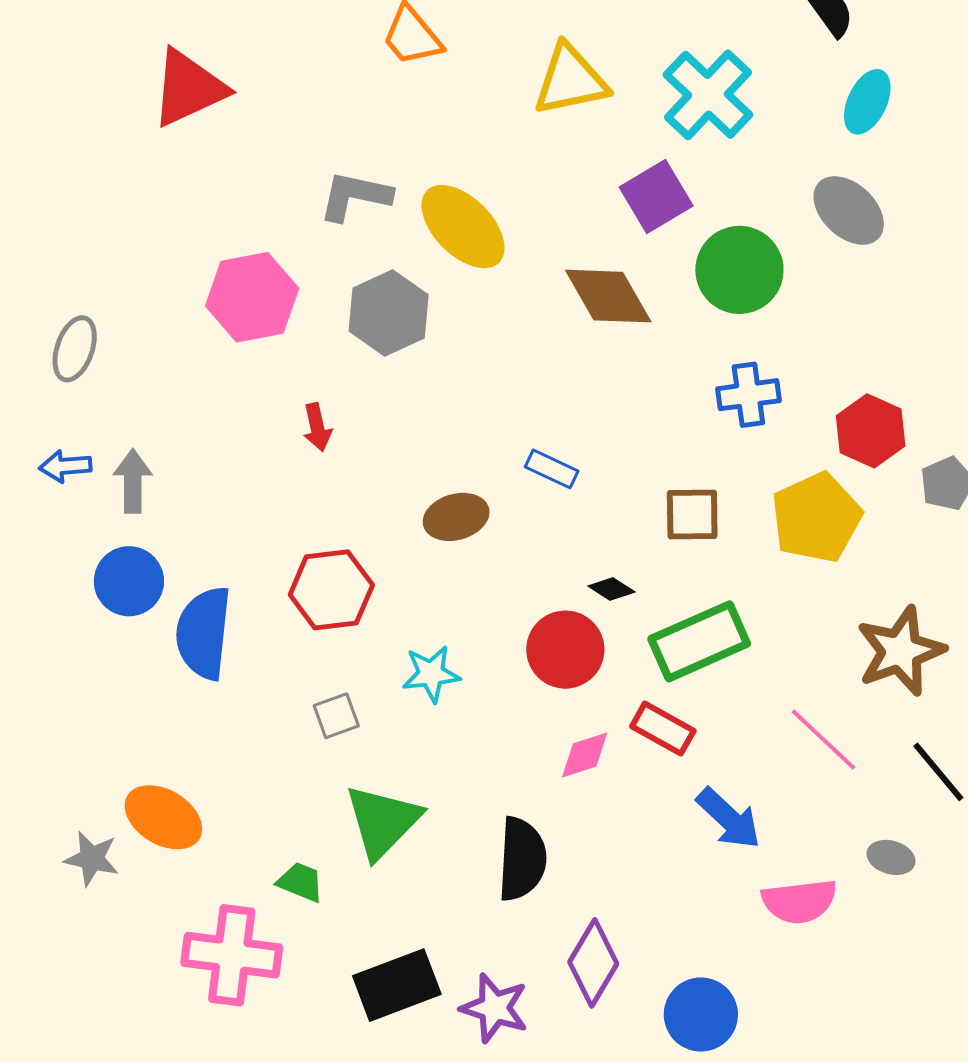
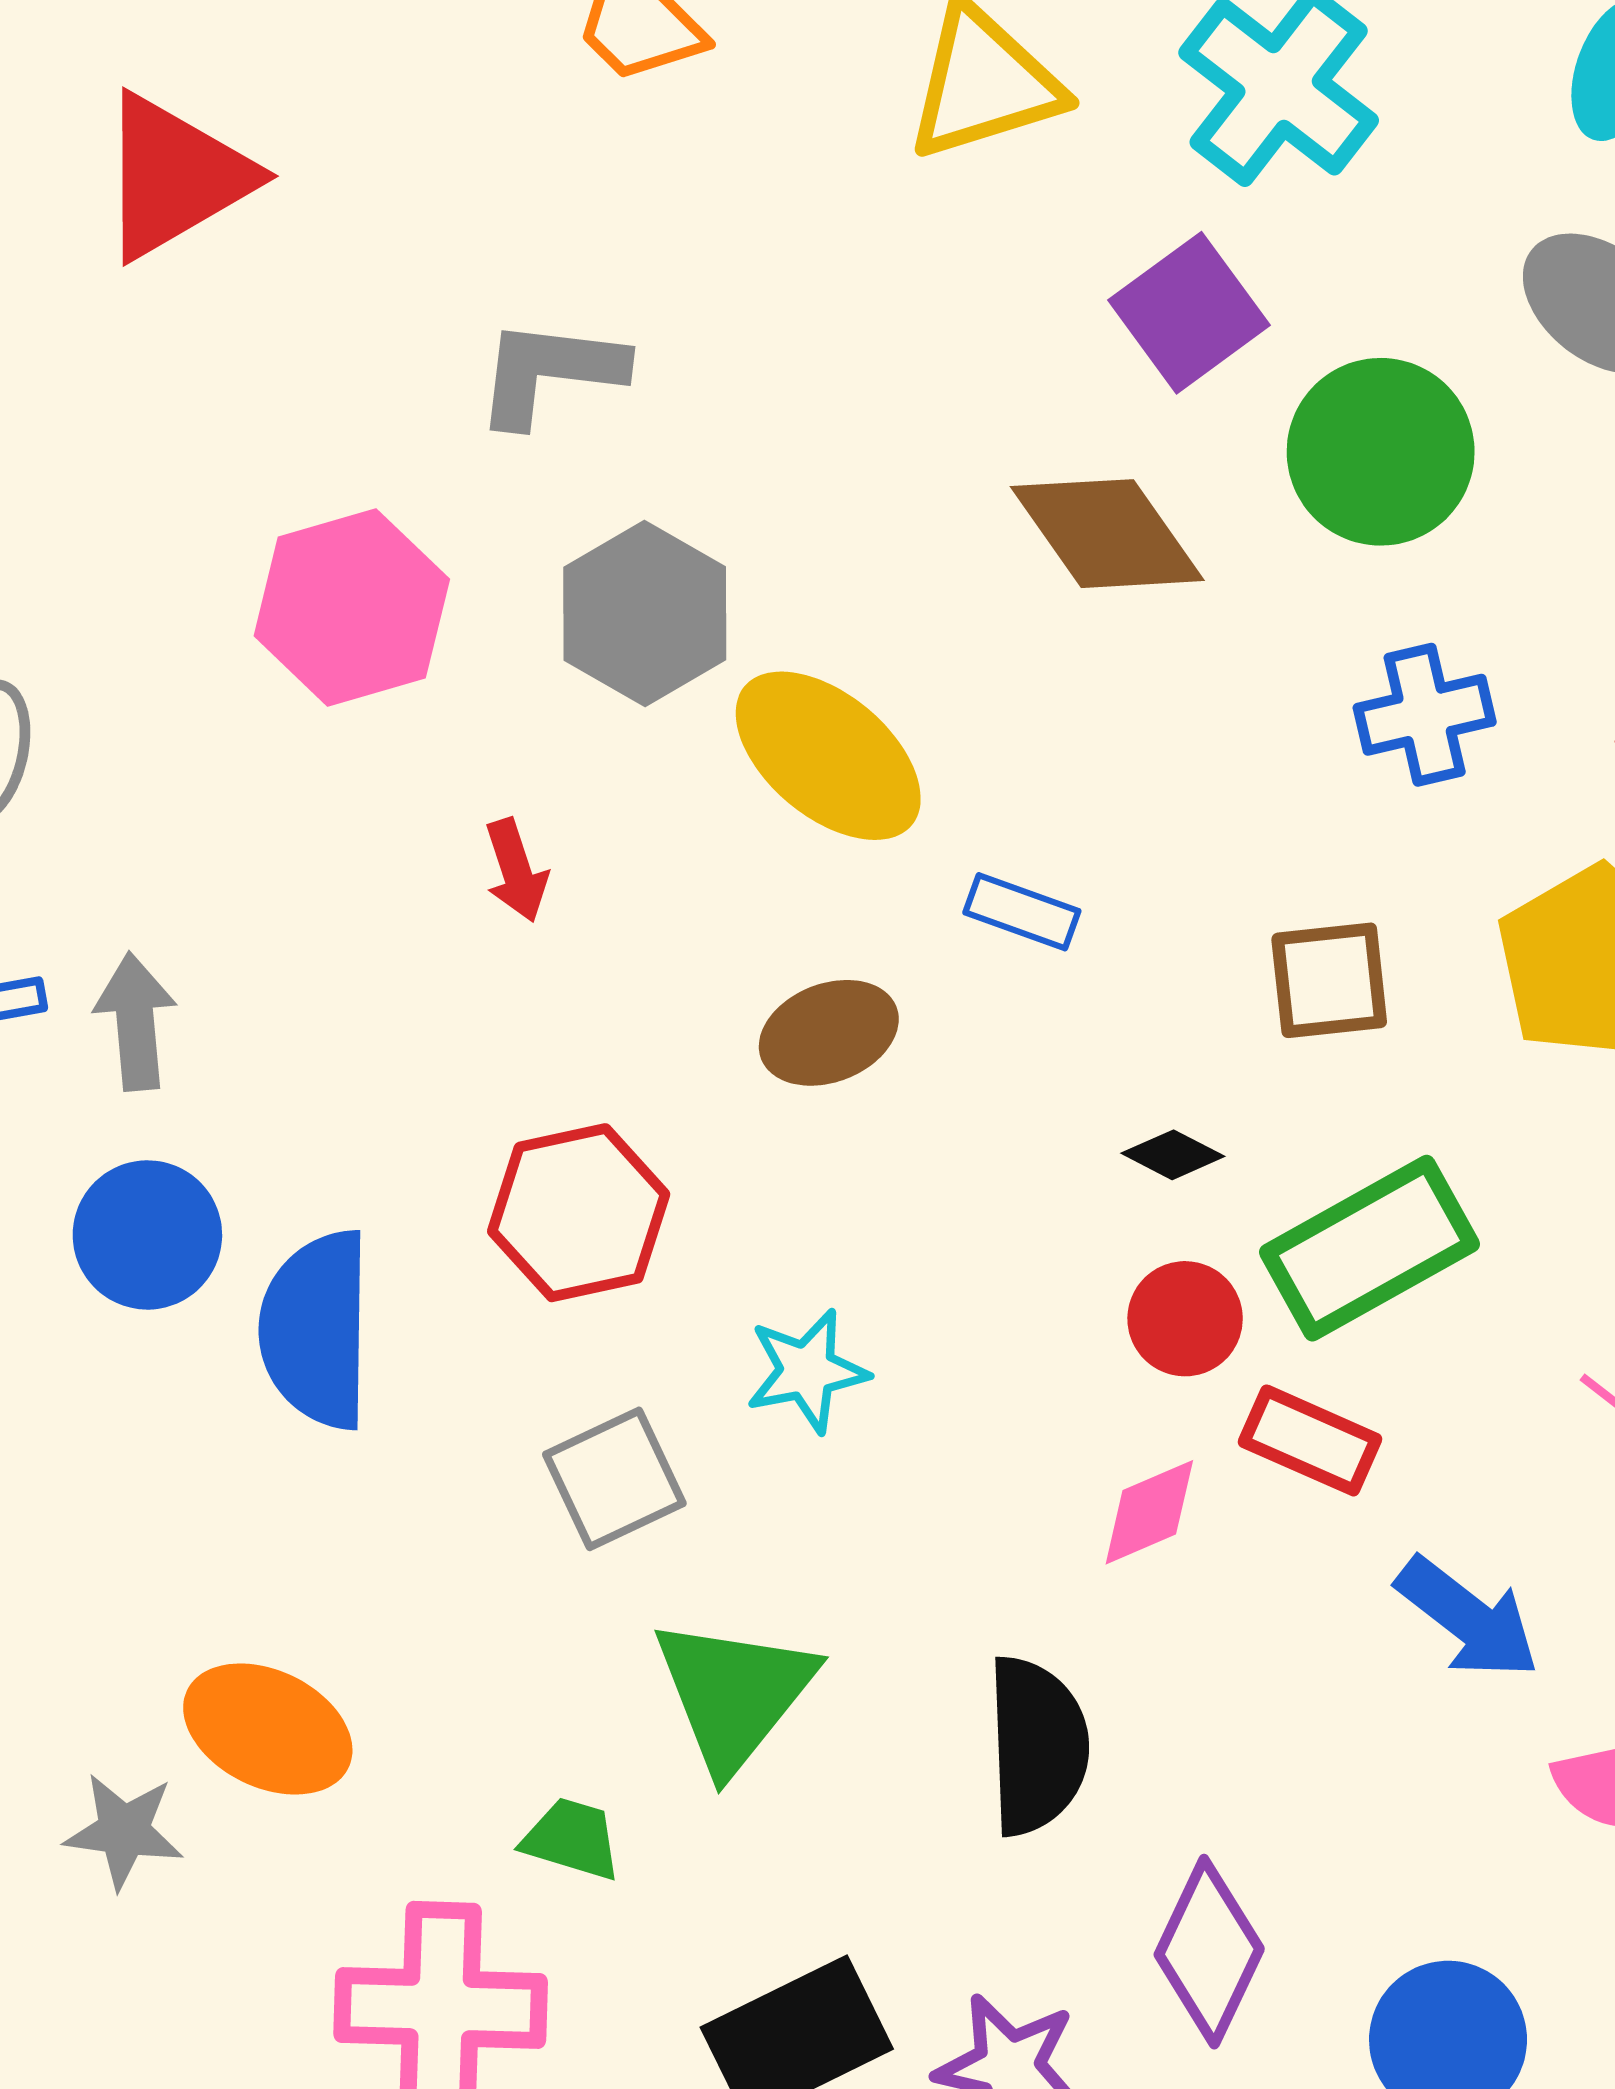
yellow ellipse: (463, 227) -> (828, 756), moved
red circle: (565, 650) -> (1185, 1319), moved, size x0.7
gray square: (336, 716) -> (614, 1479), size x1.4

